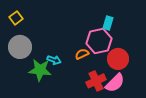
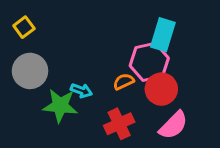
cyan rectangle: (108, 23) -> (163, 35), size x1.5
red circle: (118, 59) -> (161, 89), moved
red cross: (96, 81) -> (119, 124), moved

